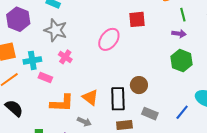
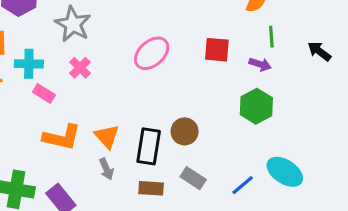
red square: (137, 19) -> (217, 50), moved
gray arrow: (84, 122) -> (106, 169), moved, turned 32

